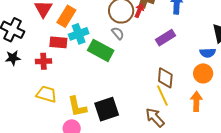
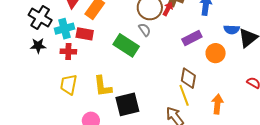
cyan cross: (79, 34) -> (65, 29), moved
blue semicircle: (208, 53) -> (232, 30), moved
orange circle: (203, 73) -> (216, 53), moved
yellow trapezoid: (46, 94) -> (69, 85), turned -100
yellow L-shape: (77, 107) -> (103, 86), moved

